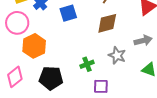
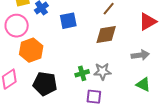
gray star: (117, 55) -> (102, 71), moved, turned -30

